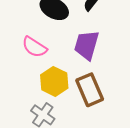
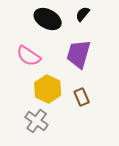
brown rectangle: (90, 90) -> (82, 97), size x0.6

